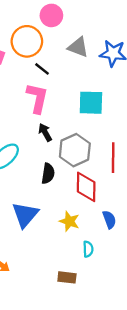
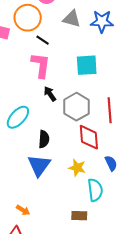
black semicircle: (48, 174) -> (44, 139), moved
cyan semicircle: (88, 249) -> (95, 190), size x1.6

